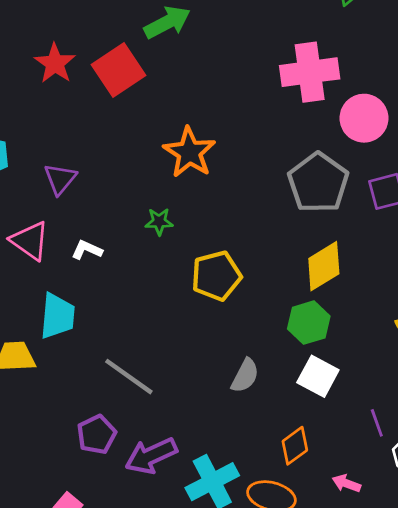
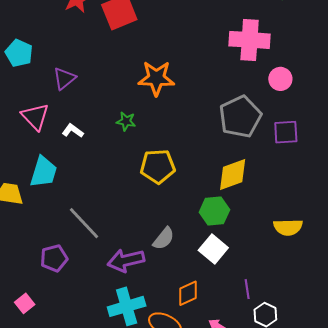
pink circle: (364, 118) -> (280, 79), size x0.7
orange star: (189, 152) -> (156, 78), turned 30
purple arrow: (151, 456) -> (126, 260), moved

